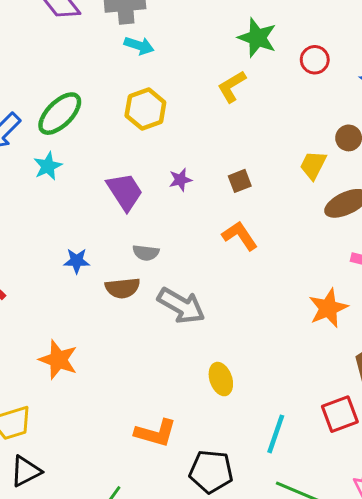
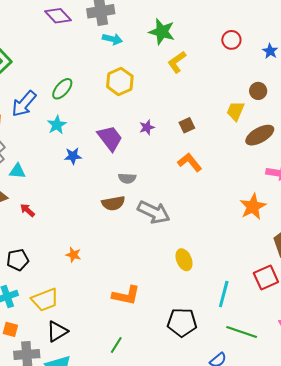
green star: (257, 38) -> (162, 32), moved
green ellipse: (60, 114) -> (62, 89), size x0.7
blue star: (77, 261) -> (73, 156), moved
orange star: (58, 360) -> (73, 255), size x0.6
orange L-shape: (156, 433) -> (126, 295), moved

